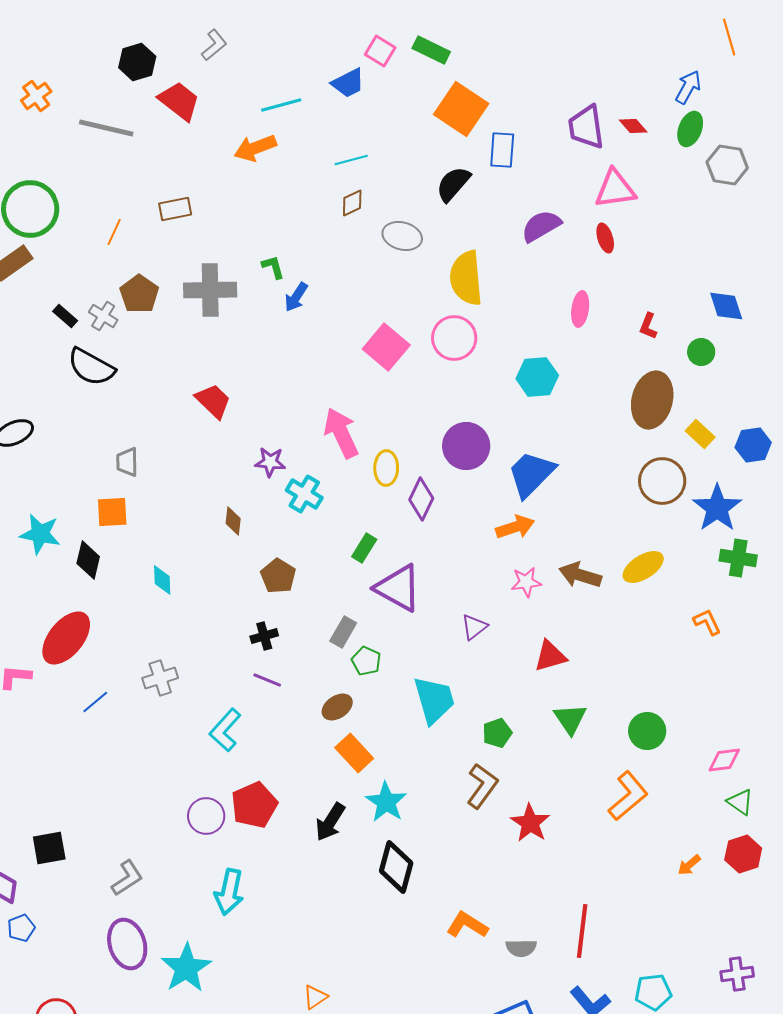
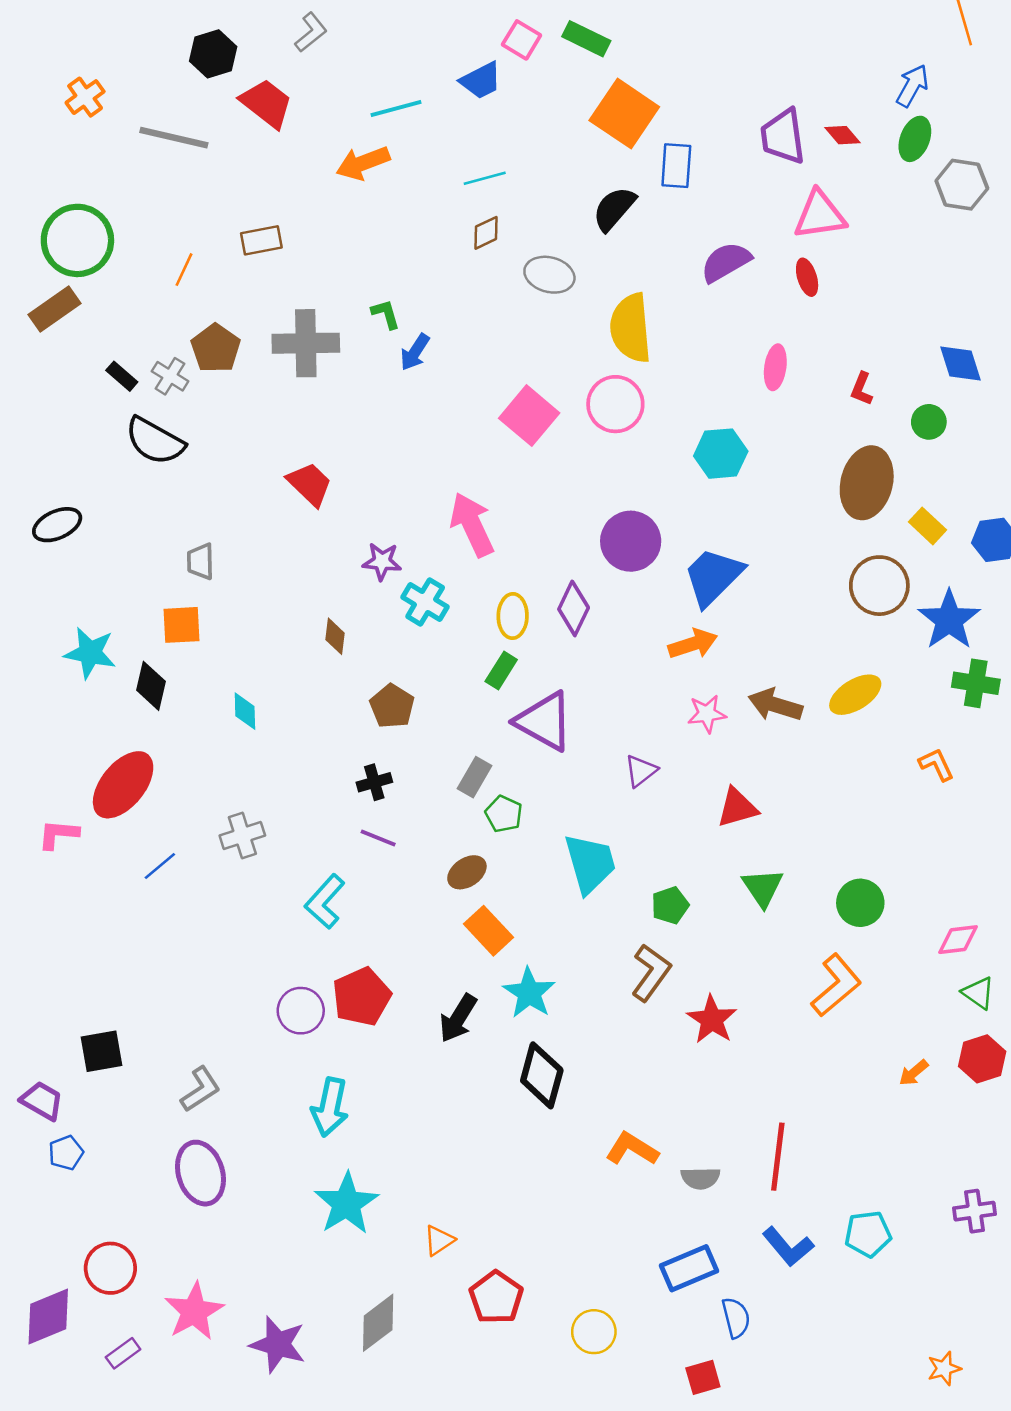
yellow ellipse: (386, 468) -> (513, 616), moved
cyan star: (186, 968) -> (346, 1204), moved

